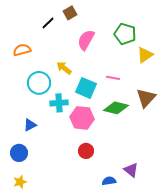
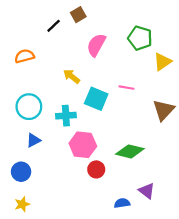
cyan circle: (39, 83) -> (29, 107), moved
green diamond: (116, 108) -> (130, 151), moved
pink hexagon: (82, 118) -> (83, 145), moved

